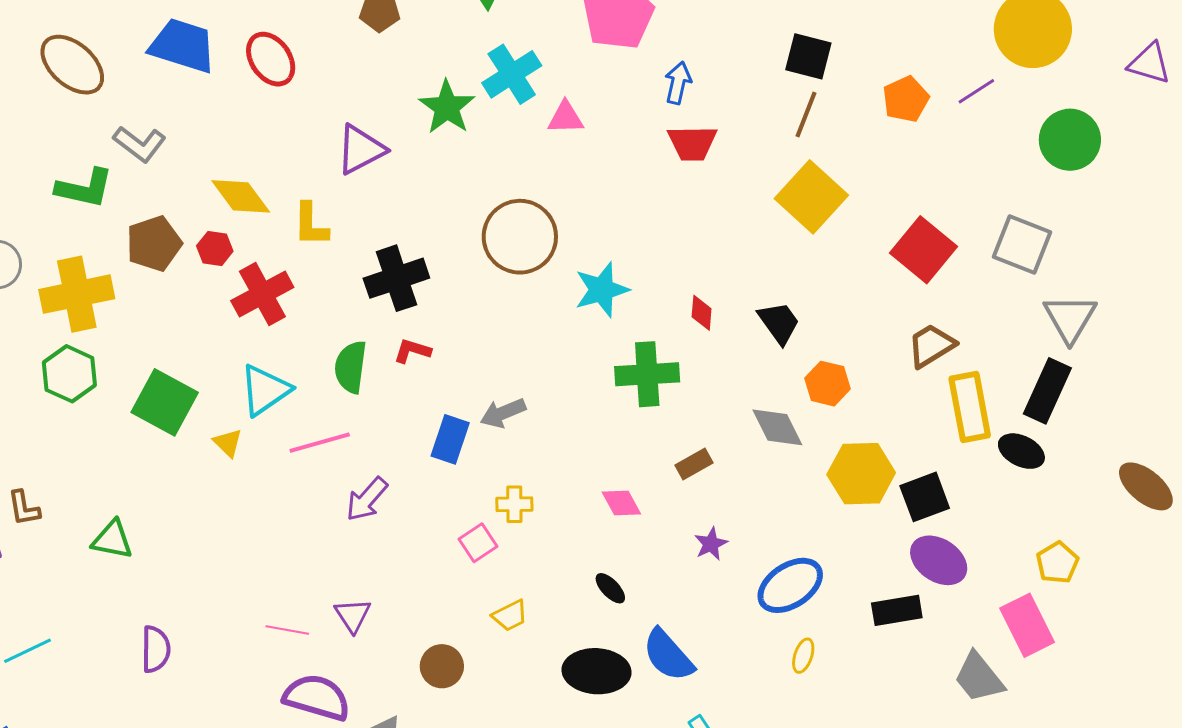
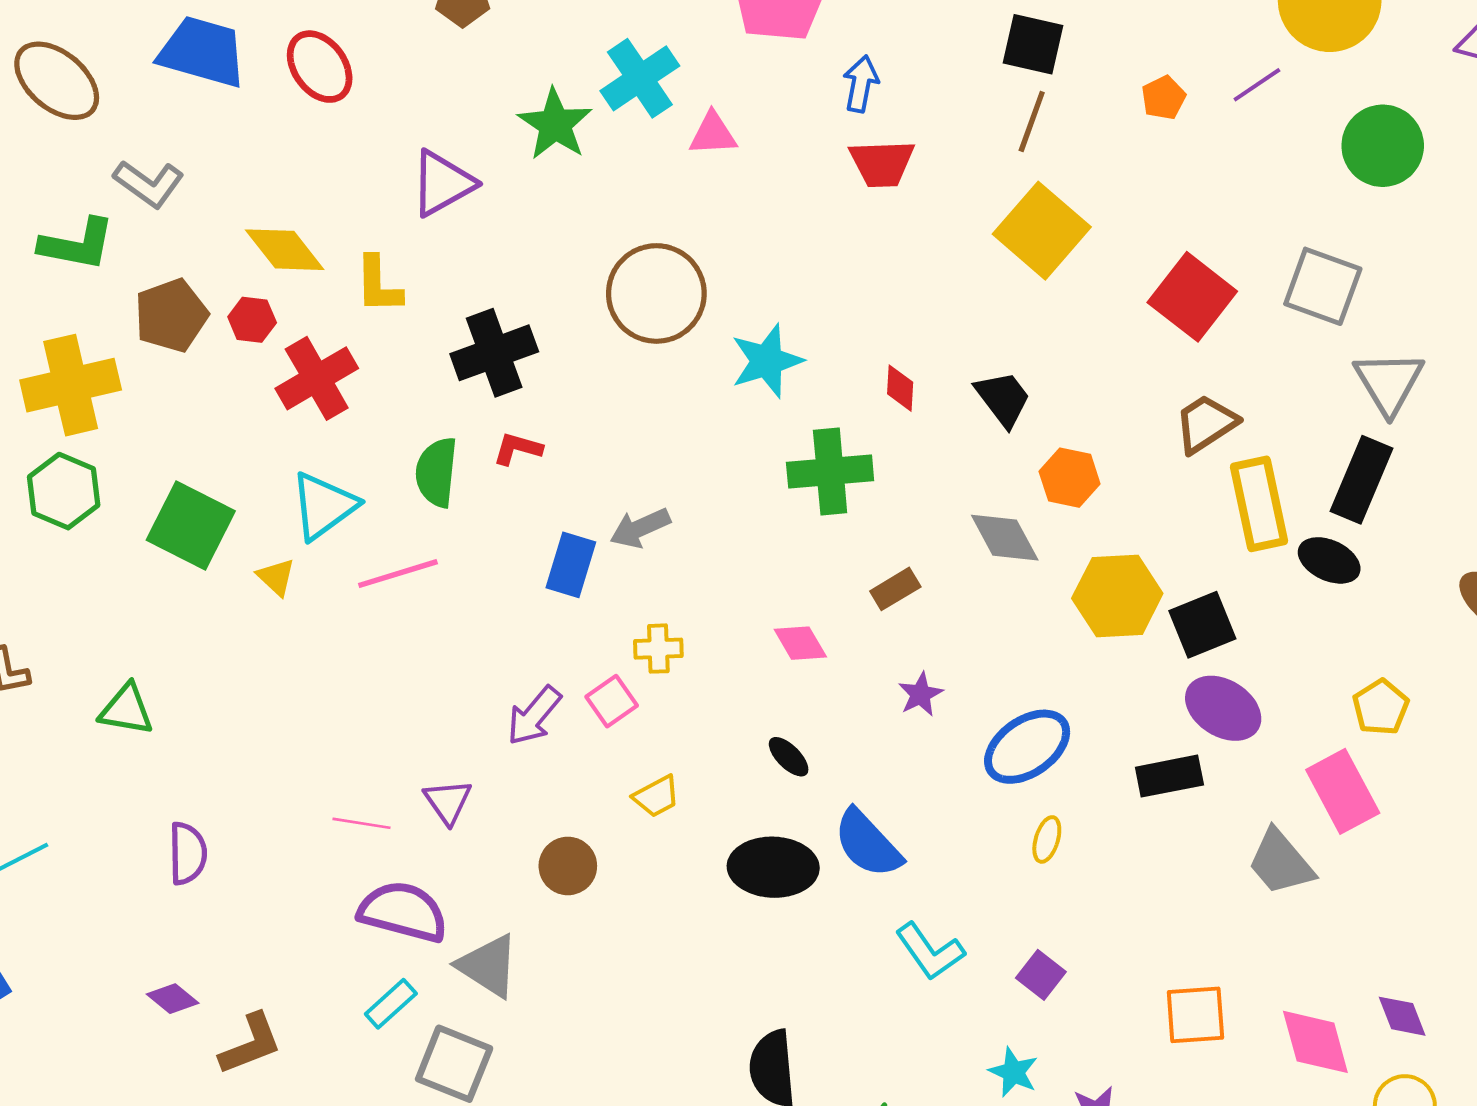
orange pentagon: (906, 99) -> (1164, 98), size x0.7
purple arrow: (367, 499) -> (534, 716), moved

